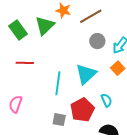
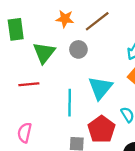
green triangle: (45, 26) -> (44, 53), moved
green rectangle: (18, 30) -> (16, 29), moved, turned 36
gray circle: (97, 41) -> (78, 49), moved

